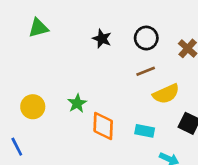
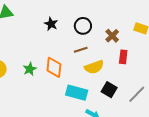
orange diamond: (103, 126) -> (54, 67), moved
cyan rectangle: (145, 131) -> (77, 93), size x1.5

